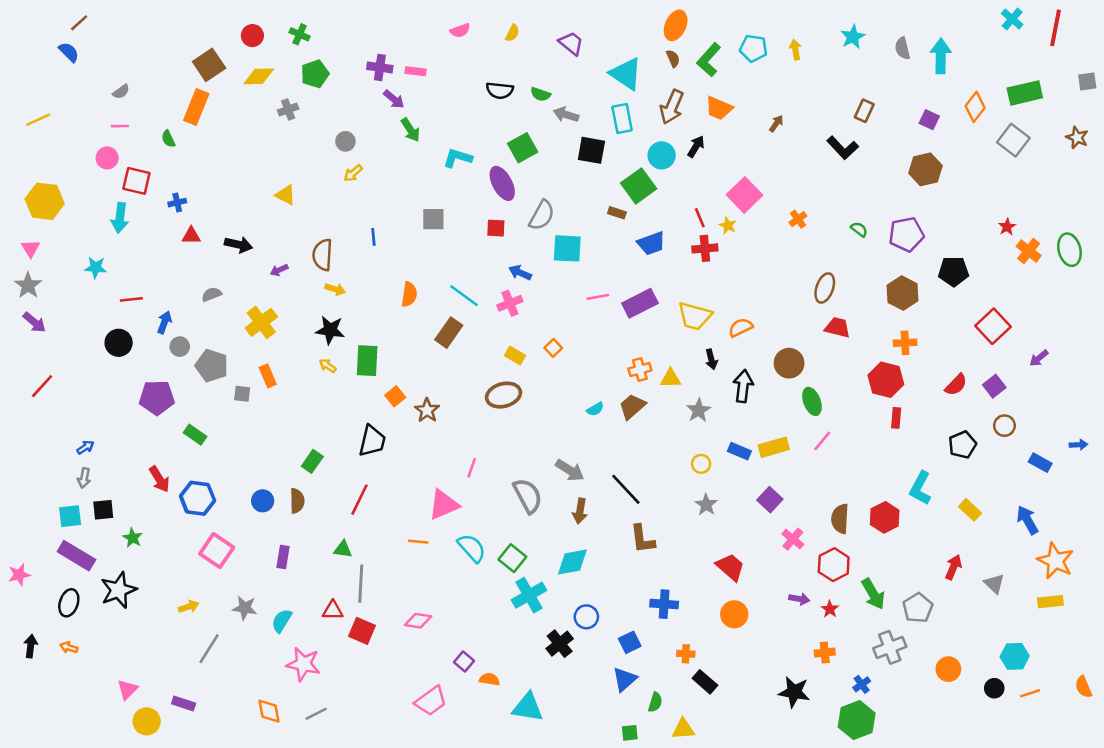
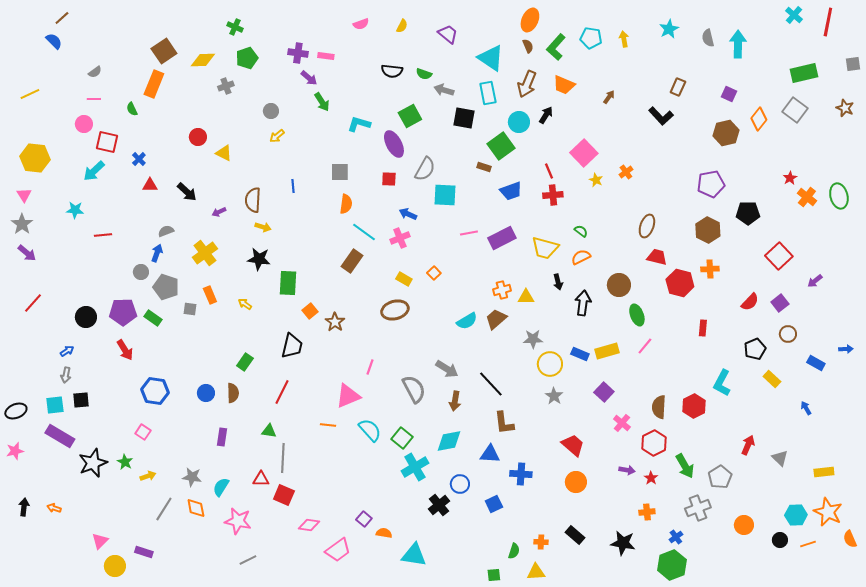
red circle: (252, 36) -> (198, 137), moved
orange diamond: (975, 107) -> (759, 119), moved
blue cross: (177, 203) -> (139, 159), turned -32
cyan arrow: (120, 218) -> (94, 171), turned 40
yellow star: (728, 225) -> (596, 180), moved
green semicircle: (859, 229) -> (581, 231), moved
black arrow: (238, 245) -> (187, 192), turned 30
orange semicircle: (409, 294) -> (346, 204), moved
blue arrow: (164, 322) -> (157, 253), moved
black circle: (119, 343) -> (86, 317), moved
yellow arrow: (328, 366) -> (245, 304), moved
red hexagon: (886, 380) -> (680, 283), moved
cyan semicircle: (595, 409) -> (467, 321), size x1.5
gray star: (699, 410) -> (533, 339), moved, turned 30
green rectangle: (195, 435) -> (153, 318), moved
yellow circle: (701, 464) -> (550, 364), size x1.6
red arrow: (159, 479) -> (125, 350), moved
yellow rectangle: (970, 510) -> (772, 379), moved
blue arrow: (1027, 520) -> (806, 408), size x0.6
green star: (133, 538) -> (125, 462), moved
pink square: (217, 551) -> (143, 432), moved, size x0.6
orange star: (1055, 561) -> (828, 512), moved
black ellipse: (69, 603) -> (16, 411), moved, turned 50
pink diamond: (418, 621) -> (309, 525), moved
orange cross: (686, 654) -> (541, 542), moved
blue triangle: (625, 679) -> (490, 454), moved, turned 45
black rectangle: (705, 682) -> (575, 535), moved
orange diamond: (269, 711) -> (196, 508), moved

